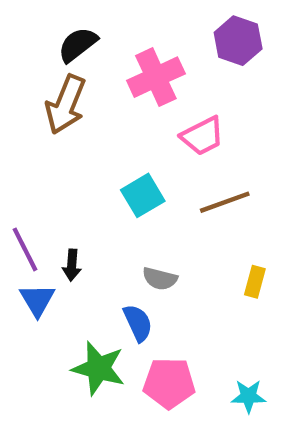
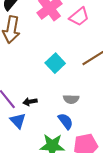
pink trapezoid: (202, 136) -> (79, 17), moved
black arrow: (72, 265) -> (30, 102), turned 88

